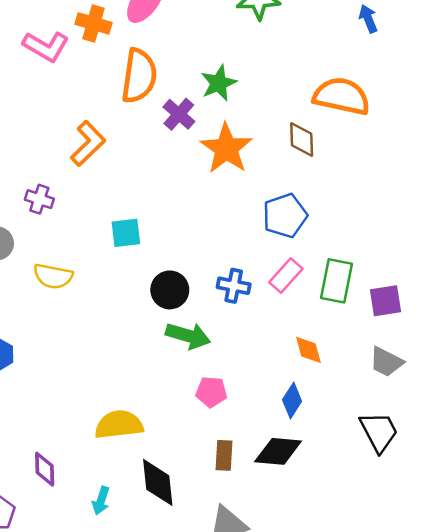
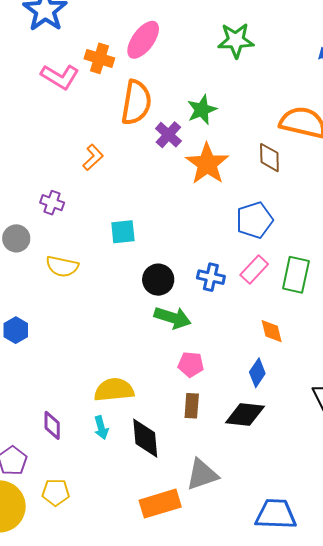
orange L-shape: (88, 143) -> (93, 157), size x0.7
brown rectangle: (224, 455) -> (192, 406), moved
cyan arrow: (101, 501) -> (101, 428), moved, turned -35

